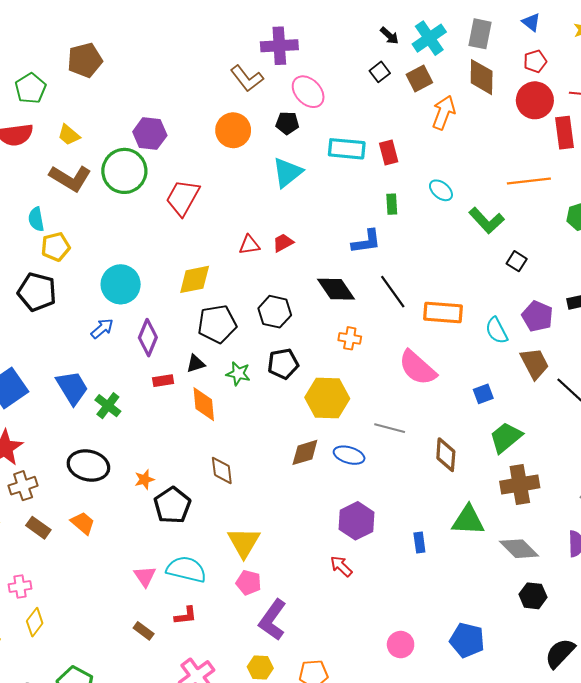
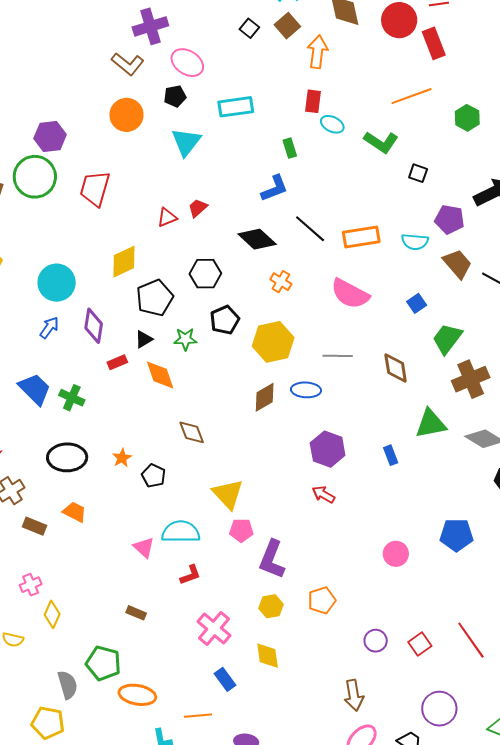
red rectangle: (389, 152) -> (313, 101), moved, turned 35
cyan semicircle: (497, 331) -> (415, 242), turned -44
orange cross: (350, 338) -> (281, 282), turned 35
black pentagon: (172, 505) -> (154, 476), size x0.7
brown rectangle: (144, 631) -> (136, 613), moved

